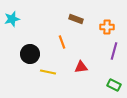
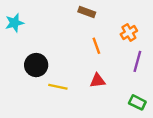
brown rectangle: (76, 19) -> (87, 12), moved
orange cross: (107, 27) -> (129, 32), turned -32
orange line: (62, 42) -> (96, 46), moved

